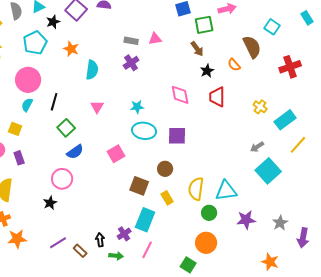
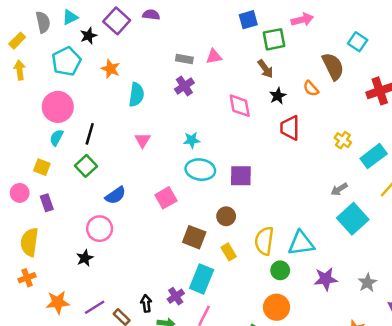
pink diamond: (180, 95) -> (240, 106), moved
green square: (66, 128) -> (86, 166), moved
orange star: (17, 239) -> (58, 302), moved

